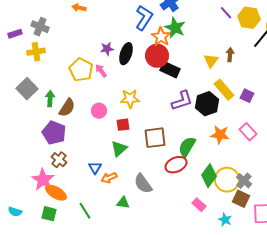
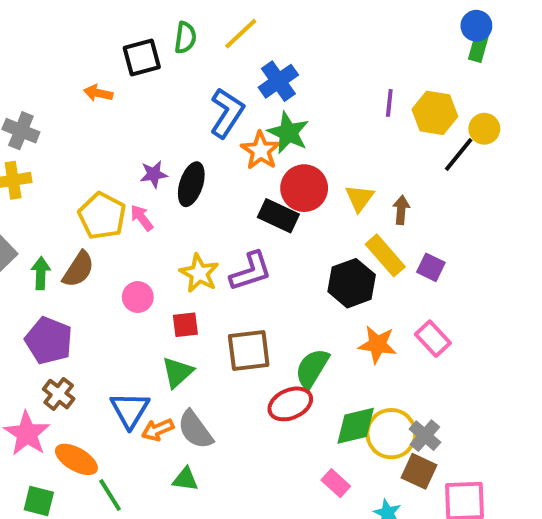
purple line: (226, 13) -> (389, 103), turned 48
brown arrow: (230, 55) -> (401, 210), moved
red circle: (157, 56) -> (304, 188), moved
yellow star: (130, 99) -> (199, 273), turned 30
purple L-shape: (182, 101) -> (251, 271), moved
brown semicircle: (67, 108) -> (78, 269), moved
blue triangle: (95, 168) -> (130, 410), size x1.5
green diamond: (209, 176) -> (356, 426), turned 40
gray semicircle: (143, 184) -> (195, 430), moved
orange ellipse: (56, 193) -> (76, 459), moved

